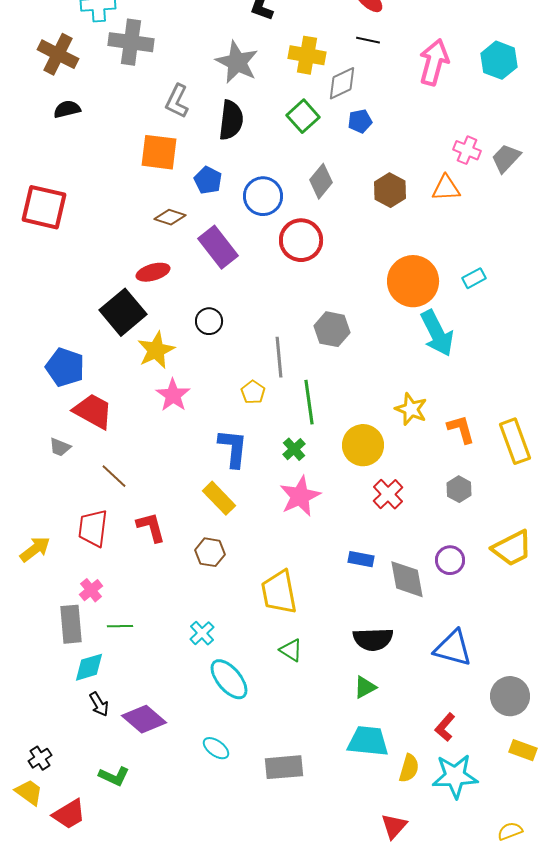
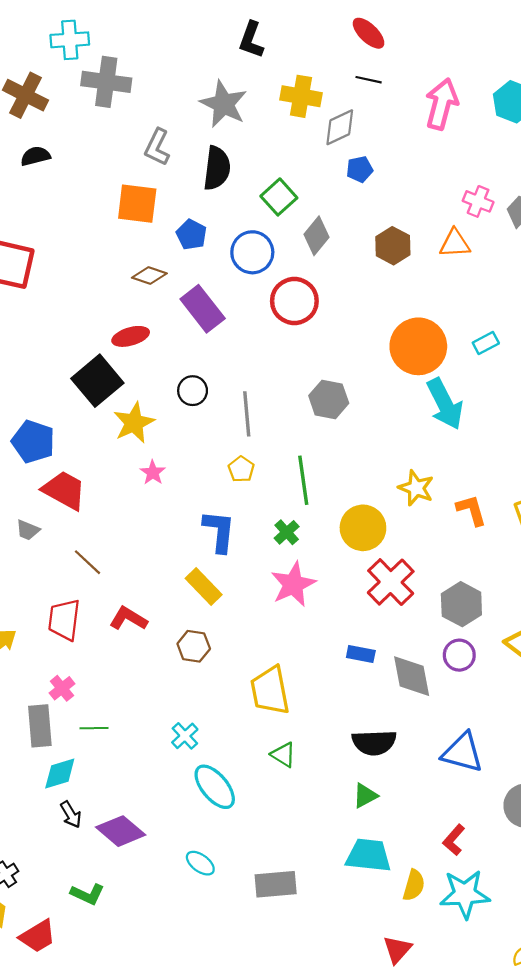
green square: (303, 116) -> (279, 197), moved
gray line: (279, 357) -> (247, 414), moved
pink star: (173, 395) -> (153, 473), size x0.7
gray hexagon: (459, 489) -> (461, 604), moved, size x1.5
red cross: (388, 494) -> (391, 582), size x1.4
red L-shape: (151, 527) -> (128, 619), turned -44

